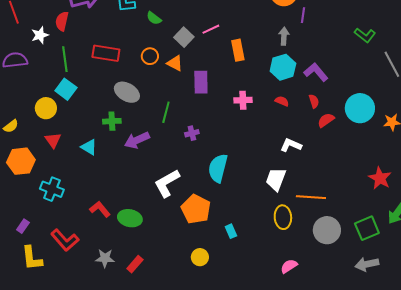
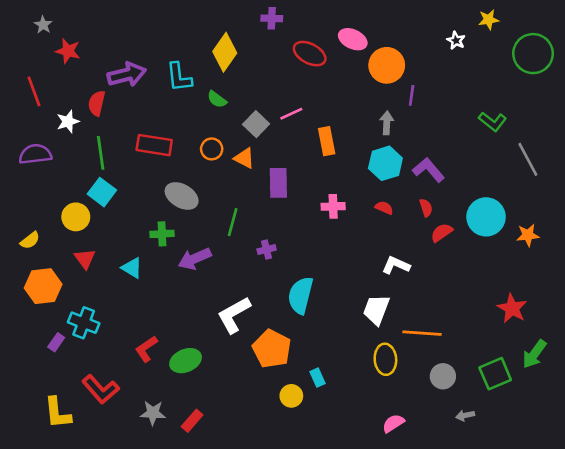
red L-shape: (100, 209) -> (146, 349), turned -85
green ellipse: (130, 218) -> (186, 361), turned -35
purple rectangle: (23, 226) -> (56, 342), moved
gray circle: (327, 230) -> (443, 376), size x0.7
yellow circle: (200, 257) -> (291, 396), moved
gray arrow: (367, 264) -> (465, 415), moved, size x0.6

